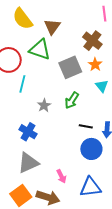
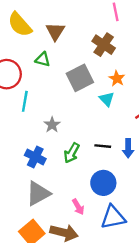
green triangle: (40, 50) -> (43, 59), size x0.6
orange star: (95, 64) -> (117, 78), moved
cyan triangle: (102, 86) -> (107, 99), moved
green arrow: (72, 100) -> (72, 153), moved
blue circle: (91, 149) -> (103, 183), moved

